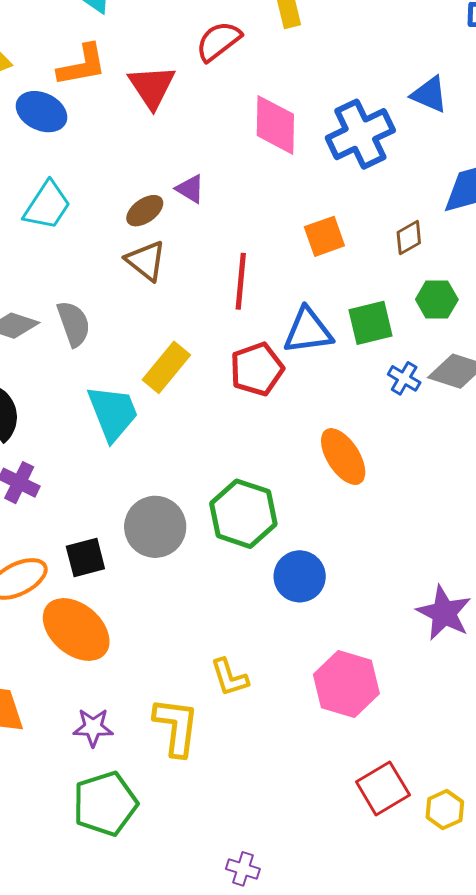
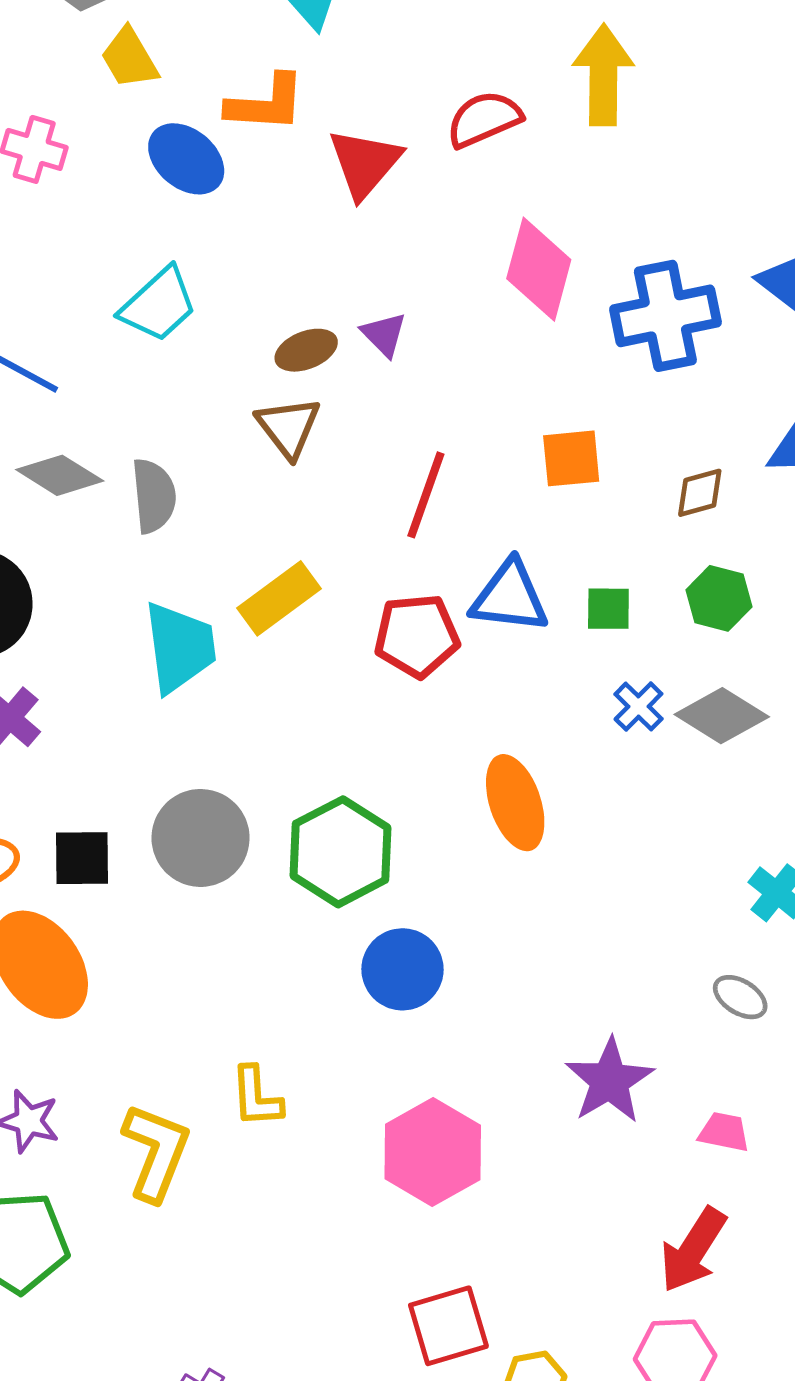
green square: (371, 323) -> (608, 609), size x0.7

